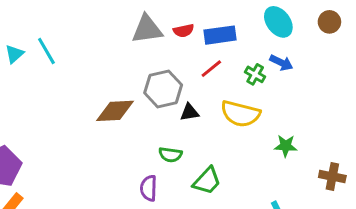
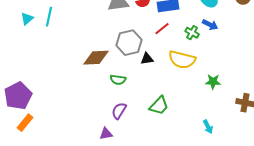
cyan line: (46, 51) -> (49, 17), turned 42
green semicircle: (170, 155) -> (118, 80), moved
purple semicircle: (149, 188) -> (119, 111), turned 30

